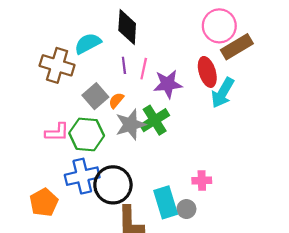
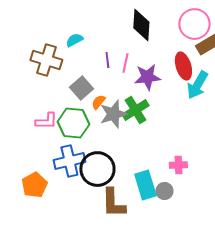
black diamond: (127, 27) -> (141, 25), moved
cyan semicircle: (88, 43) -> (74, 40), size x0.7
orange semicircle: (116, 100) -> (98, 102), moved

